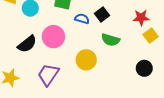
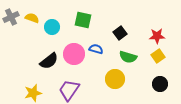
blue semicircle: (82, 19) -> (96, 49), moved
yellow square: (151, 36) -> (158, 56), moved
yellow circle: (86, 60) -> (115, 79), moved

